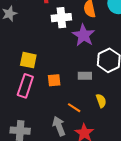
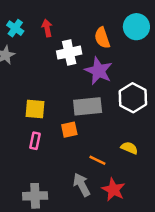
gray rectangle: (85, 76) -> (88, 106), moved, size x1.6
pink rectangle: (25, 86) -> (35, 141), size x0.6
yellow semicircle: (101, 101) -> (129, 148), turned -40

